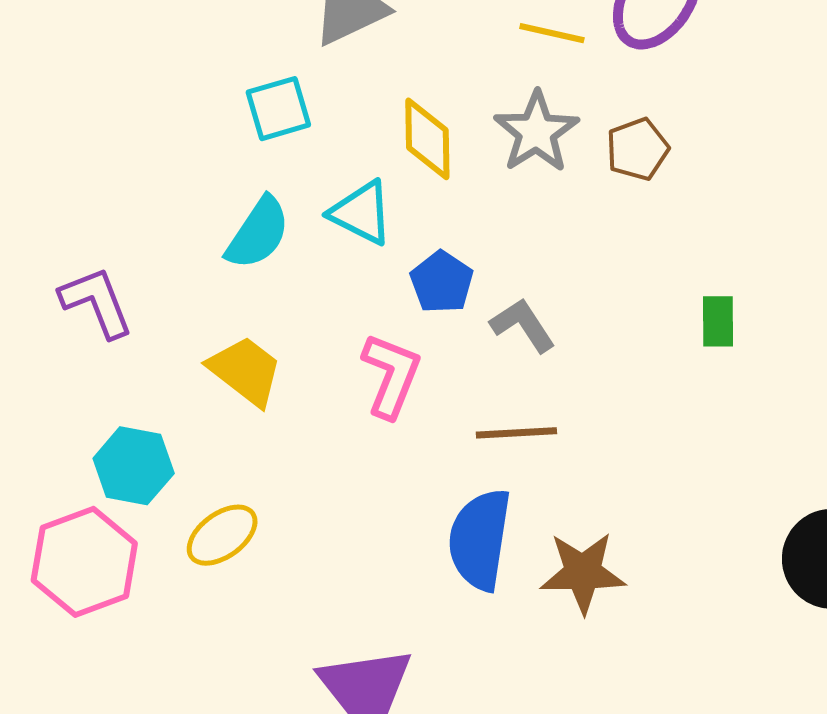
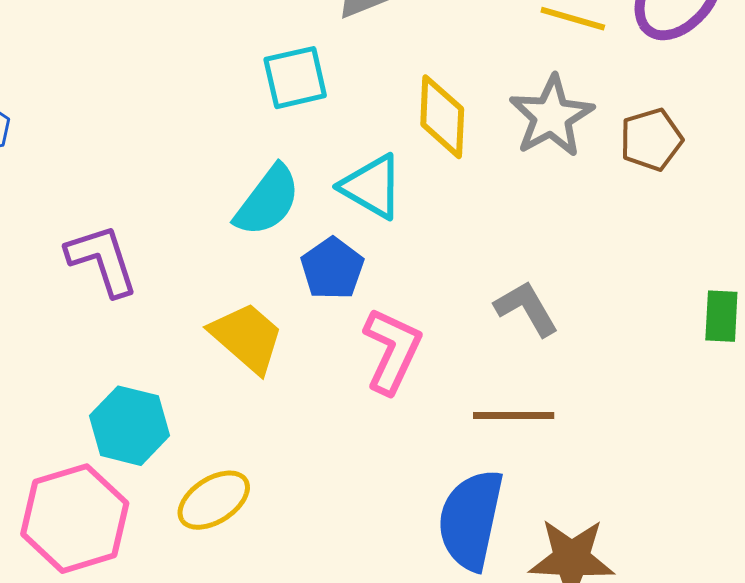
blue pentagon: (442, 282) -> (332, 269), moved

